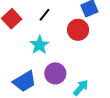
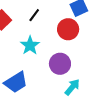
purple circle: (55, 73) -> (60, 64), moved

